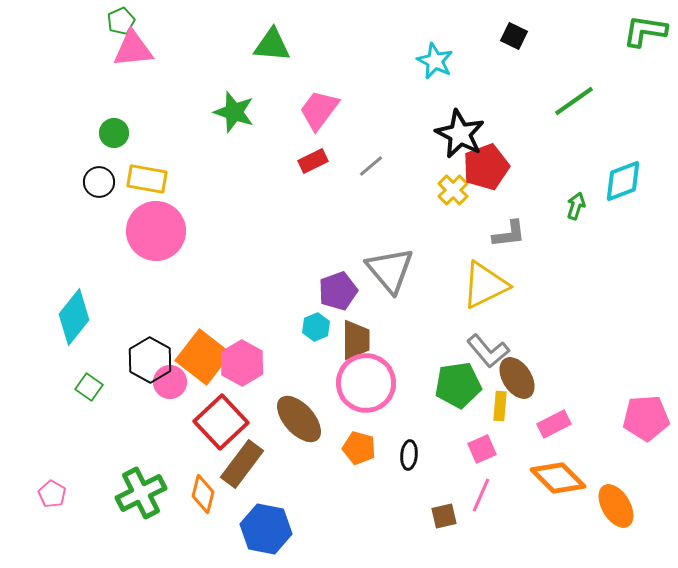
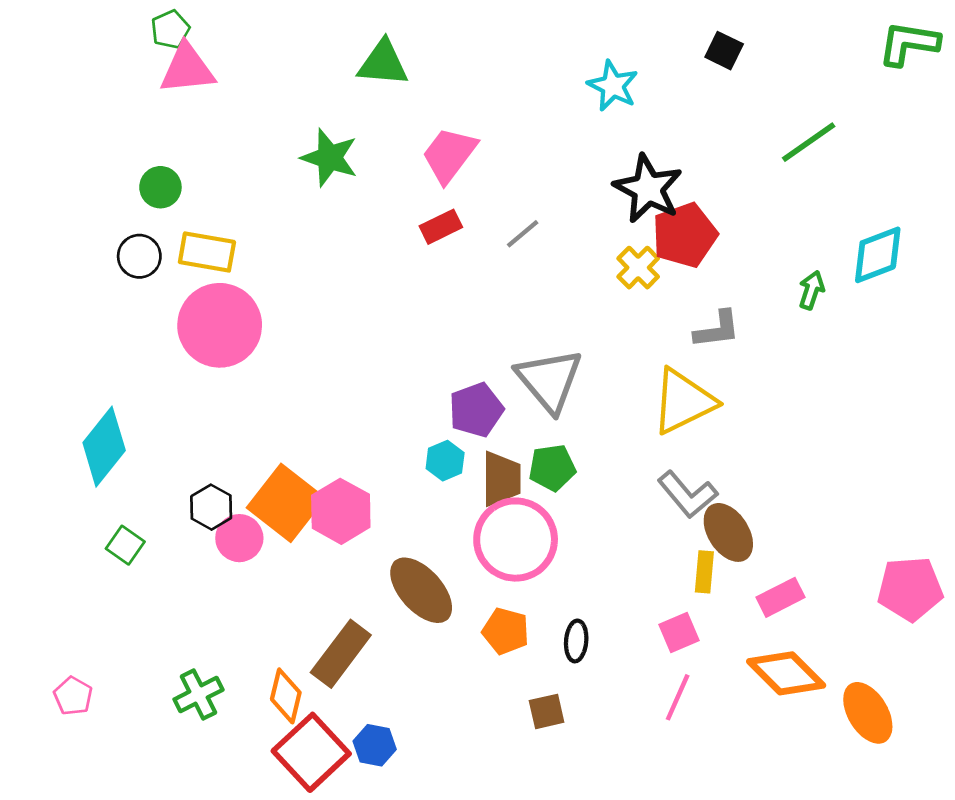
black hexagon: (150, 360) -> (211, 507), size x0.7
green pentagon: (458, 385) -> (552, 468), moved, size x0.7
red square: (221, 422) -> (311, 752), moved
green cross: (141, 493) -> (198, 695), size x0.7
brown square: (444, 516) -> (547, 711), moved
blue hexagon: (266, 529) -> (375, 745), size x0.6

